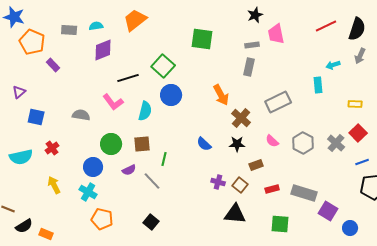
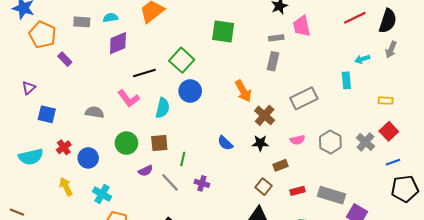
pink semicircle: (272, 141) -> (297, 140), turned -56
blue circle: (93, 167) -> (88, 158), moved
purple cross: (218, 182) -> (202, 183), moved

